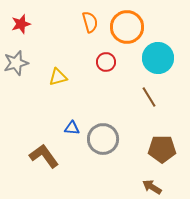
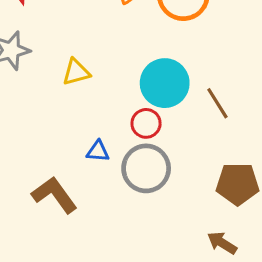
cyan circle: (158, 58) -> (165, 83), moved
red circle: (106, 62) -> (146, 123), moved

